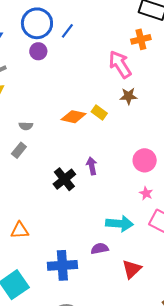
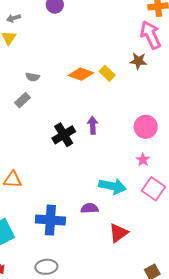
pink arrow: (120, 64) -> (151, 35), moved

